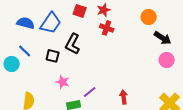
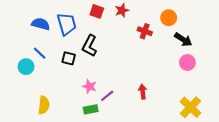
blue trapezoid: (51, 23) -> (67, 24), turned -50
red cross: (107, 28) -> (145, 31), moved
pink star: (63, 82) -> (90, 86), moved
red arrow: (124, 97) -> (143, 92), moved

